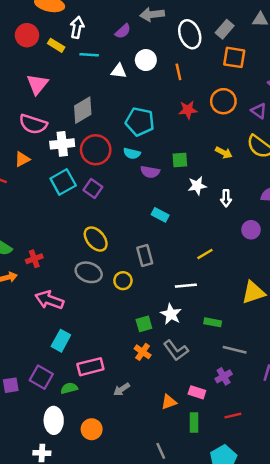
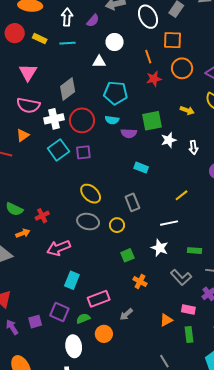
white arrow: (77, 27) -> (67, 17), moved
orange square: (234, 57) -> (173, 40), moved
white triangle: (119, 71) -> (99, 62), moved
orange line: (178, 72) -> (148, 57), moved
green square: (180, 160) -> (152, 121), size x1.5
purple square: (93, 188) -> (83, 152), turned -35
pink arrow: (49, 300) -> (59, 248), turned -35
green square: (144, 324) -> (127, 255), moved
gray L-shape: (176, 350) -> (181, 277), moved
orange circle: (92, 429) -> (104, 334), moved

